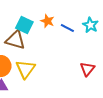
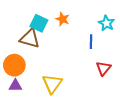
blue line: (67, 28) -> (91, 42), moved, turned 64
yellow triangle: (25, 69) -> (52, 84), moved

